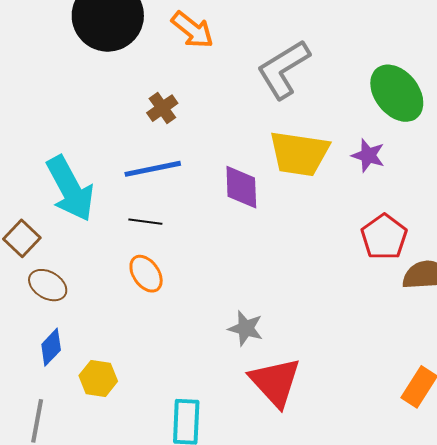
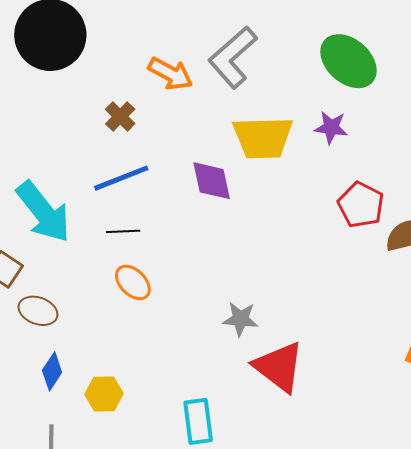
orange arrow: (192, 30) -> (170, 74), moved

